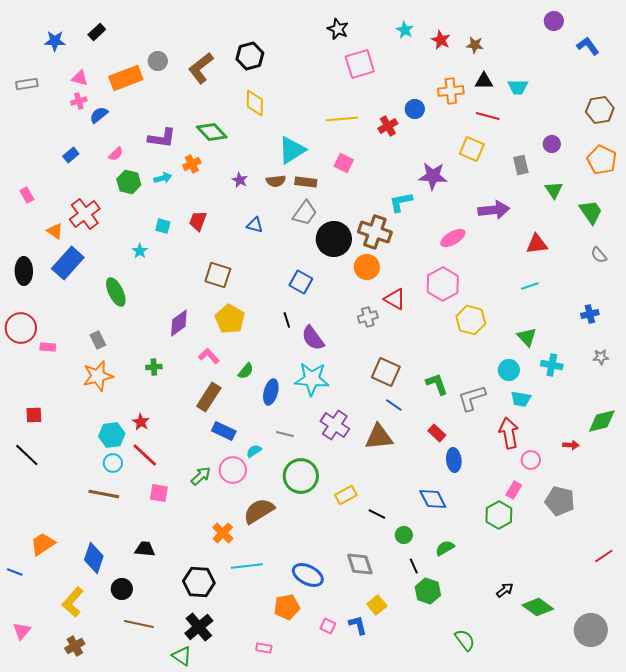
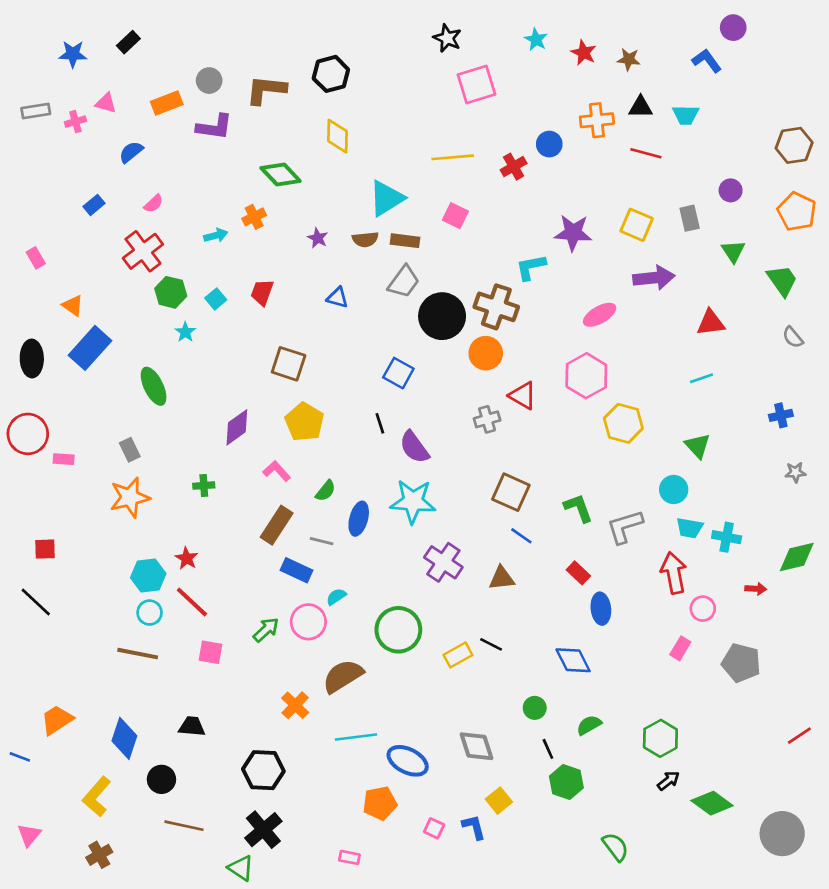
blue L-shape: (588, 46) -> (707, 61), moved
brown L-shape: (201, 68) -> (266, 90), turned 44
orange rectangle: (126, 78) -> (167, 103), size x0.7
pink cross: (79, 101) -> (75, 122), moved
purple L-shape: (162, 138) -> (214, 127), moved
yellow square: (472, 149) -> (637, 225), moved
green hexagon: (129, 182) -> (171, 292), moved
red cross: (85, 214) -> (143, 251), moved
cyan square: (163, 226) -> (216, 299), turned 35
cyan cross: (552, 365) -> (727, 537), moved
gray line: (285, 434) -> (322, 541), moved
brown triangle: (379, 437) -> (502, 578), size x0.7
black line: (377, 514) -> (491, 644), moved
green hexagon: (499, 515) -> (660, 738), moved
cyan line: (247, 566) -> (356, 737), moved

